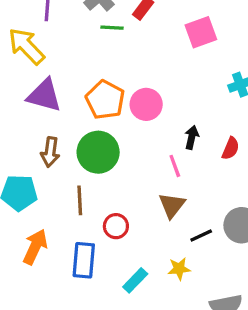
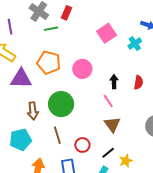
pink square: (201, 32) -> (107, 33), moved
orange pentagon: (105, 100) -> (49, 63), moved
black line: (201, 236) -> (108, 153), moved

